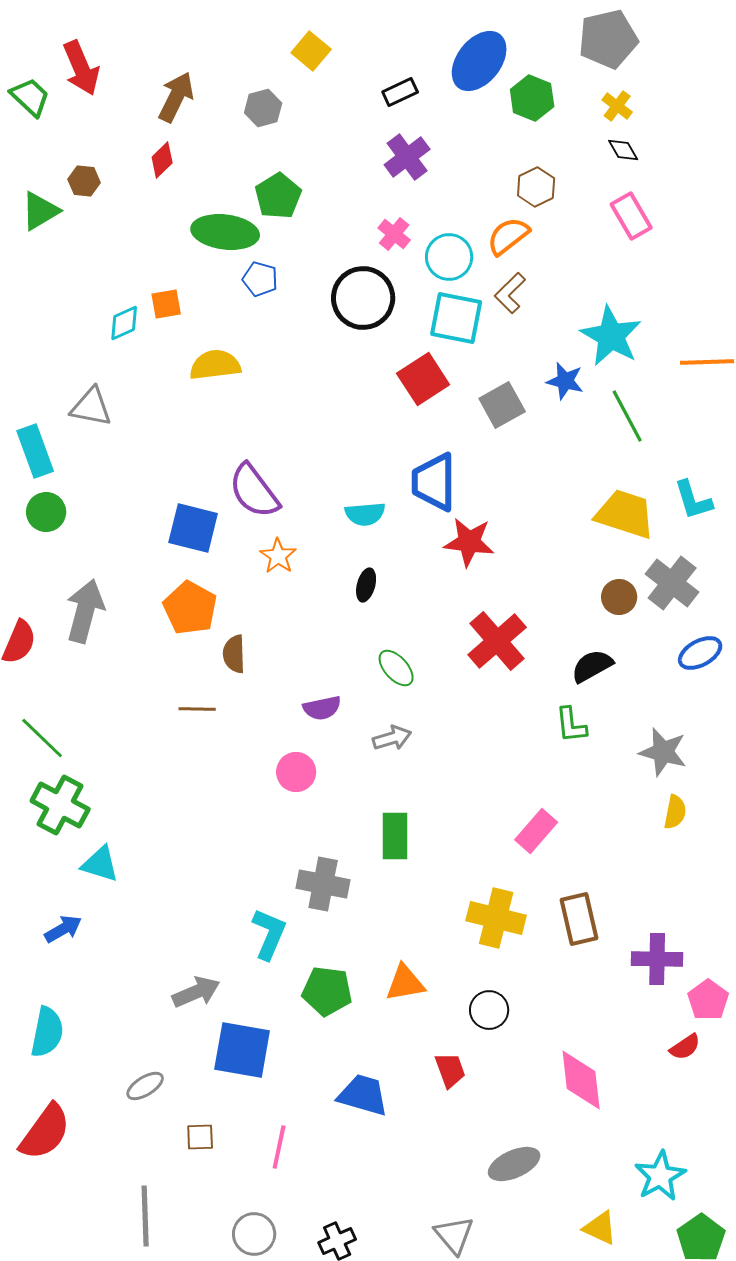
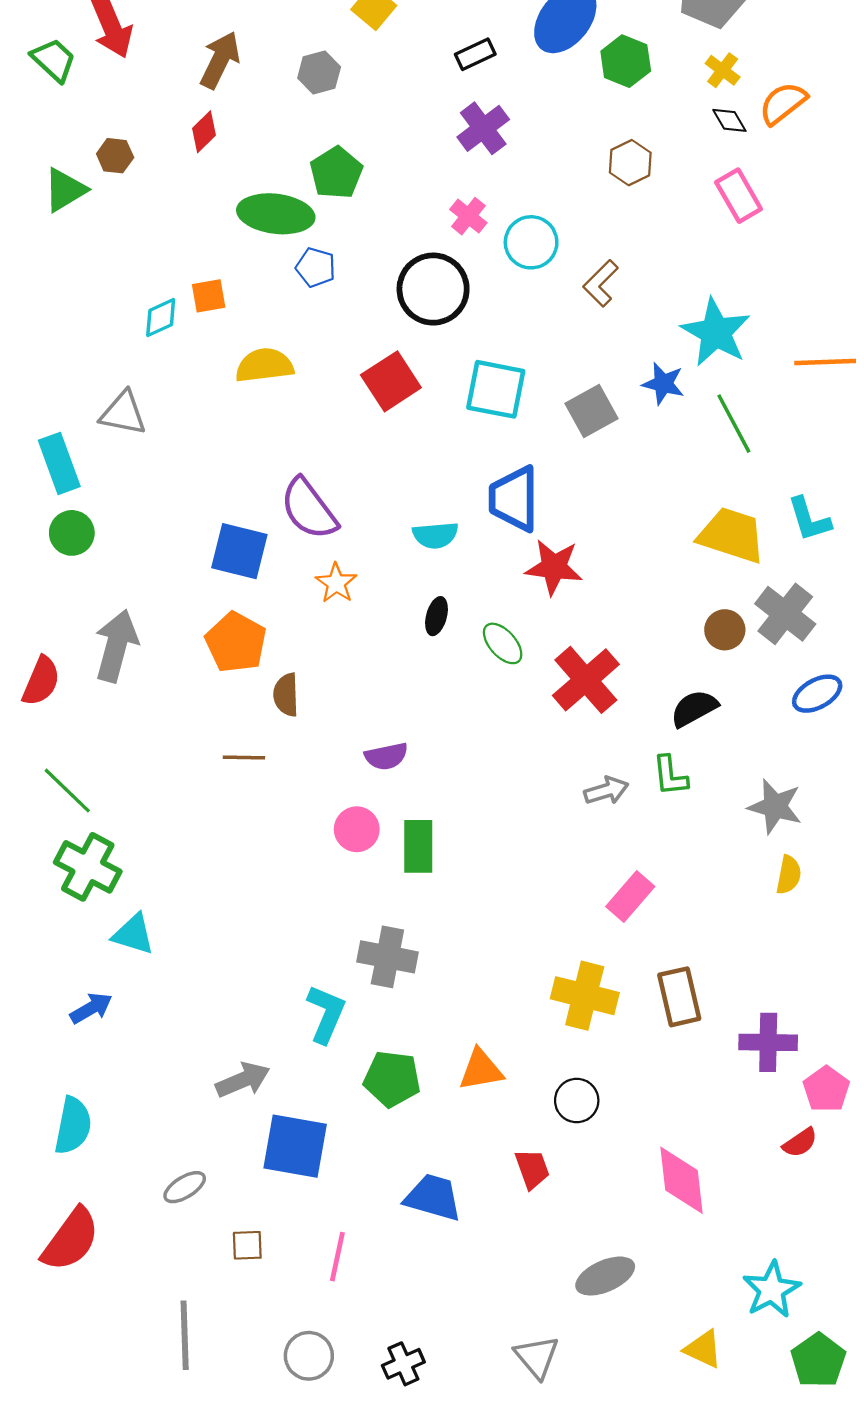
orange semicircle: (508, 236) -> (783, 103), moved
cyan square: (456, 318) -> (496, 389), moved
red square: (423, 379) -> (391, 381), moved
green ellipse: (396, 668) -> (503, 643), moved
gray arrow: (392, 738) -> (606, 791), moved
green rectangle: (395, 836) -> (418, 846), moved

